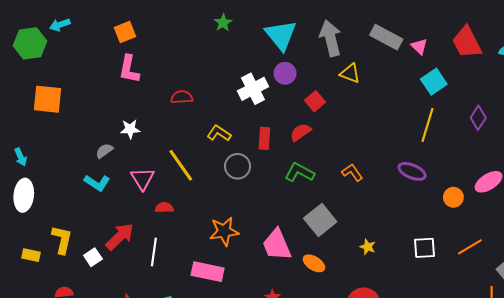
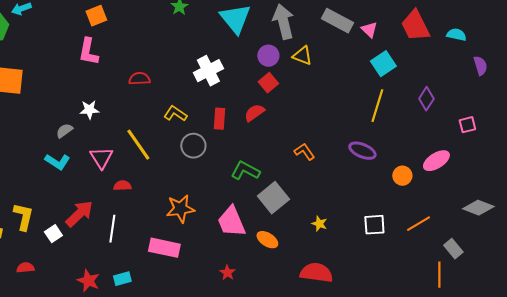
orange square: (125, 32) -> (96, 16), moved
purple circle: (285, 73) -> (268, 56), moved
green L-shape: (300, 172) -> (245, 171), moved

